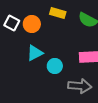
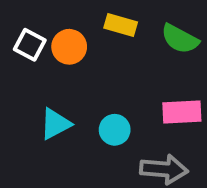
cyan triangle: (35, 53) -> (55, 124), moved

